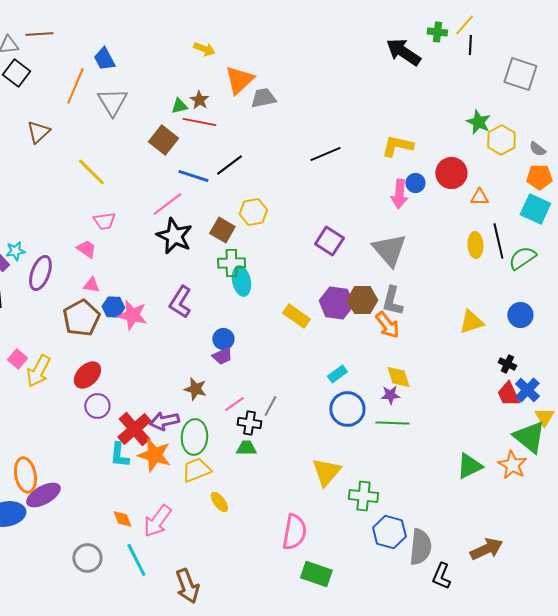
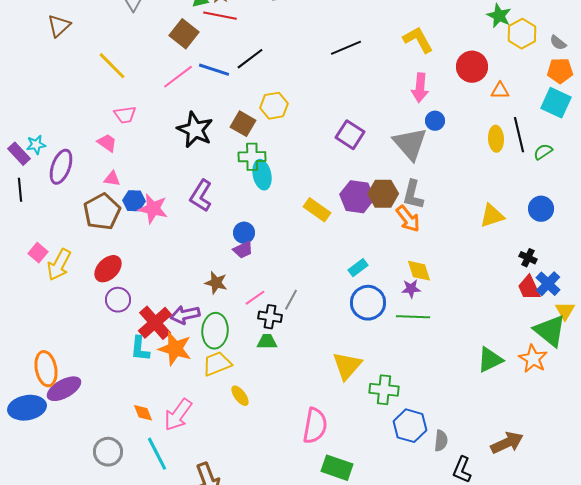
yellow L-shape: (397, 146) -> (418, 40), turned 48
blue circle: (415, 183) -> (435, 121), moved
pink line: (167, 204) -> (178, 77), moved
green semicircle: (522, 258) -> (543, 152), size x0.7
gray semicircle: (420, 547) -> (441, 441), size x0.6

